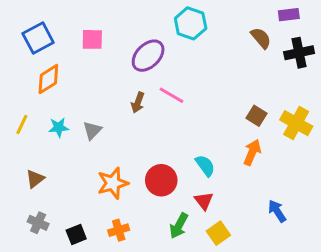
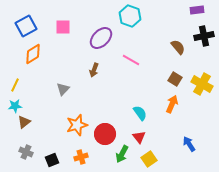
brown semicircle: (261, 38) -> (178, 47), moved
pink line: (171, 95) -> (131, 60), moved
cyan star: (59, 127) -> (15, 106), moved
red circle: (161, 180) -> (105, 134), moved

